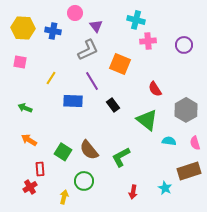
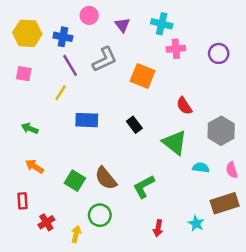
purple triangle: (96, 26) -> (122, 25), moved
purple line: (92, 81) -> (70, 65), moved
red rectangle: (40, 169) -> (23, 201), moved
red cross: (30, 187) -> (46, 222), moved

